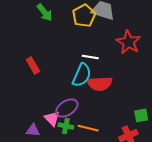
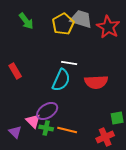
red star: (128, 42) -> (108, 27), moved
red semicircle: (100, 84) -> (96, 82), moved
purple triangle: (33, 130) -> (15, 132), turned 40

